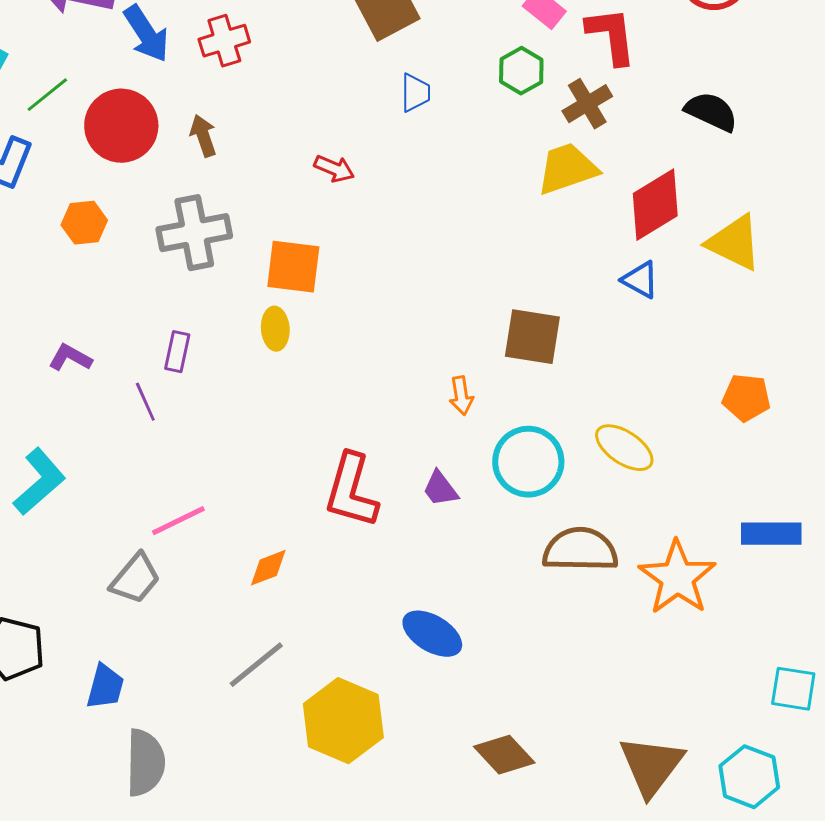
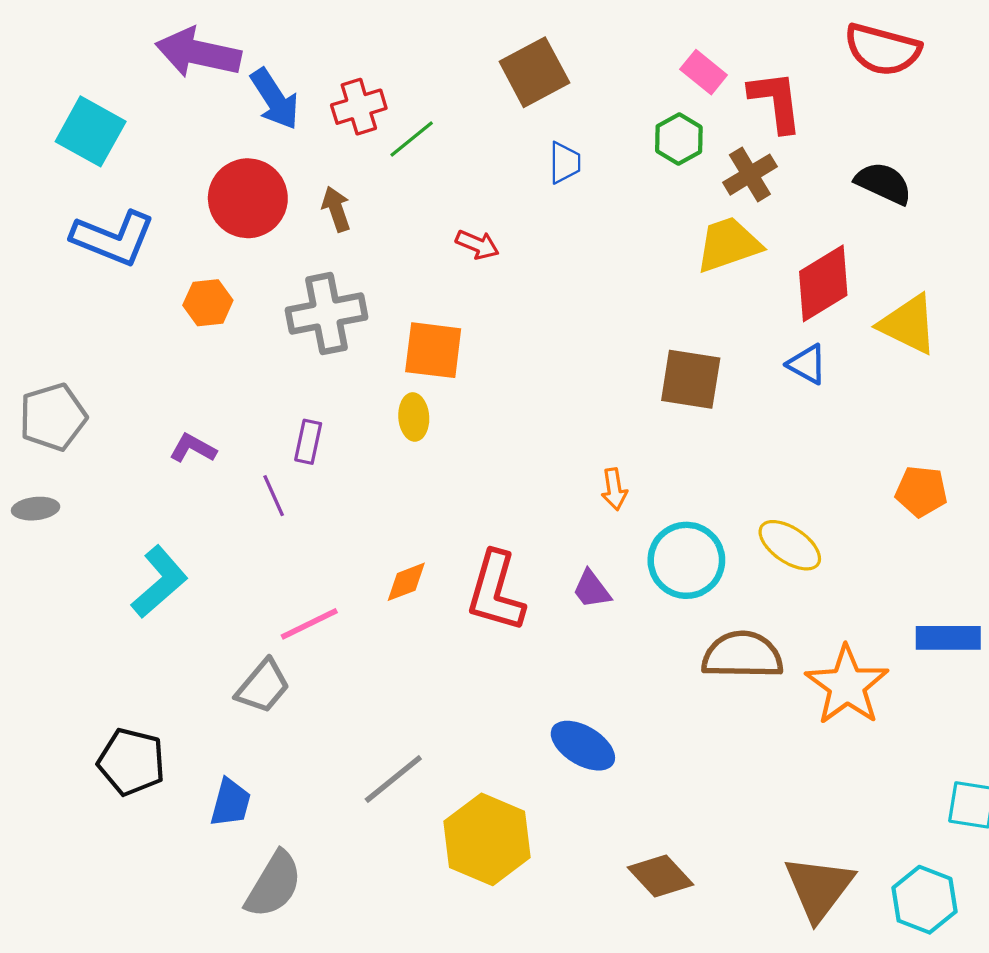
green line: (47, 95) -> (412, 139), moved
brown square: (532, 337) -> (691, 379), moved
orange diamond: (268, 568) -> (406, 582), moved
gray semicircle: (145, 763) -> (274, 885), turned 30

